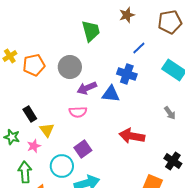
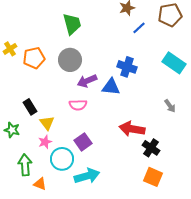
green trapezoid: (91, 31) -> (72, 24), moved
blue line: (139, 48) -> (139, 28), moved
pink star: (34, 146) -> (45, 142), moved
black cross: (173, 161) -> (151, 148), moved

